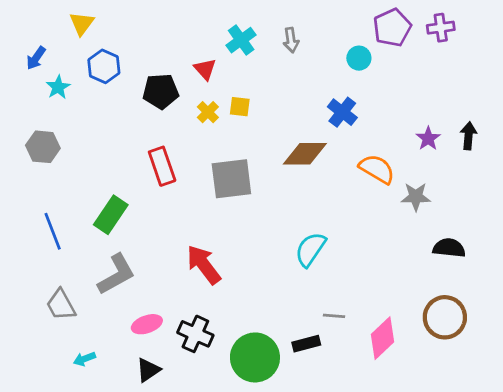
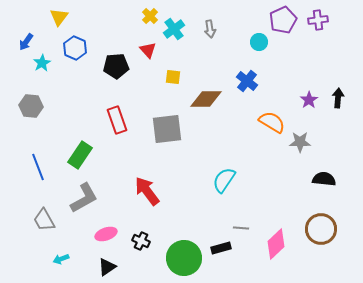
yellow cross: (208, 112) -> (150, 16), moved
brown diamond: (305, 154) -> (206, 99), moved
black cross: (195, 334) -> (141, 241), size x0.7

